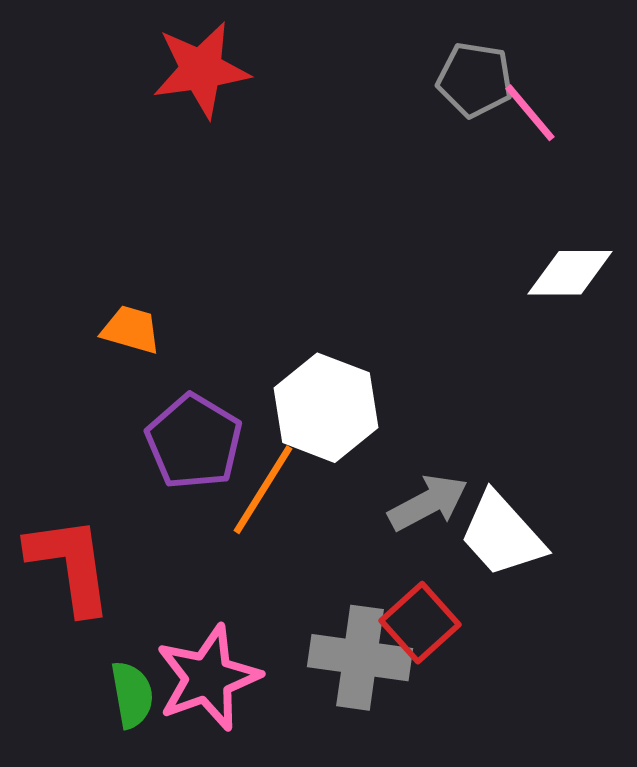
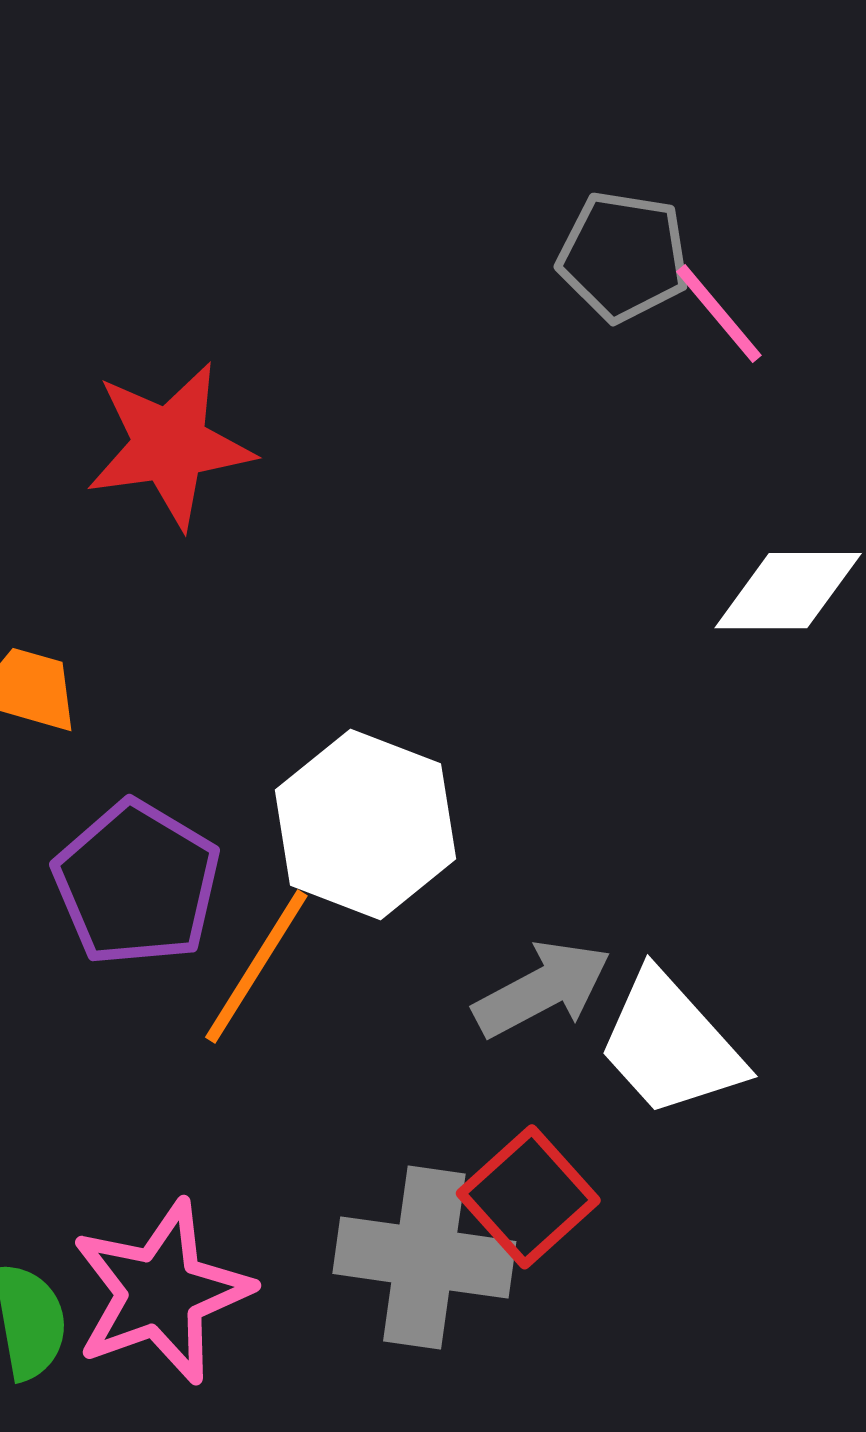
red star: (201, 70) -> (170, 445), moved

